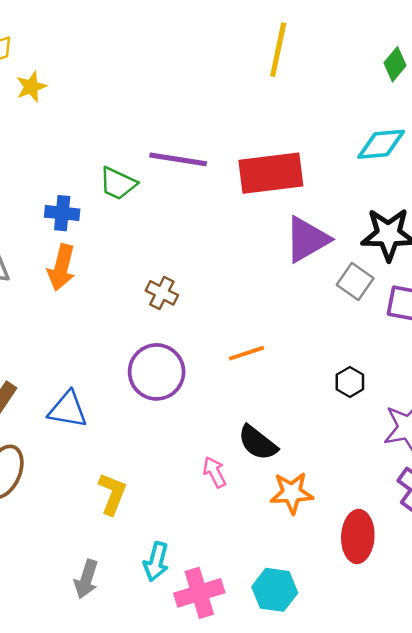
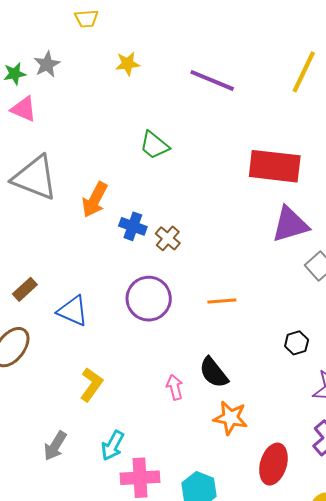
yellow star: (31, 87) -> (128, 64), moved
purple line: (178, 159) -> (212, 80), moved
blue cross: (62, 213) -> (133, 226), moved

